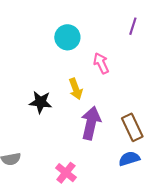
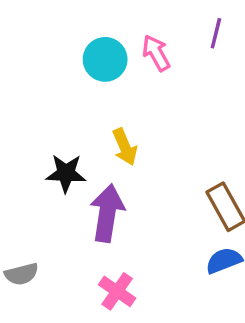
pink arrow: (101, 63) -> (156, 53), moved
purple arrow: (91, 123) -> (107, 213), moved

